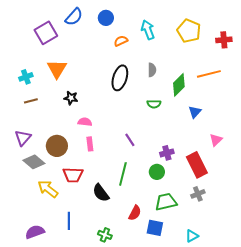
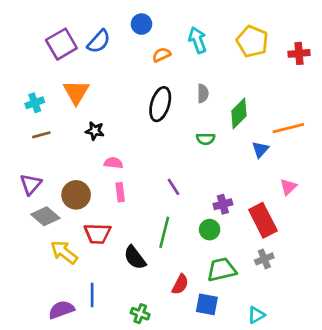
blue semicircle: (74, 17) -> (99, 41), moved
orange line: (209, 74) -> (288, 128), moved
purple semicircle: (35, 232) -> (61, 310), moved

